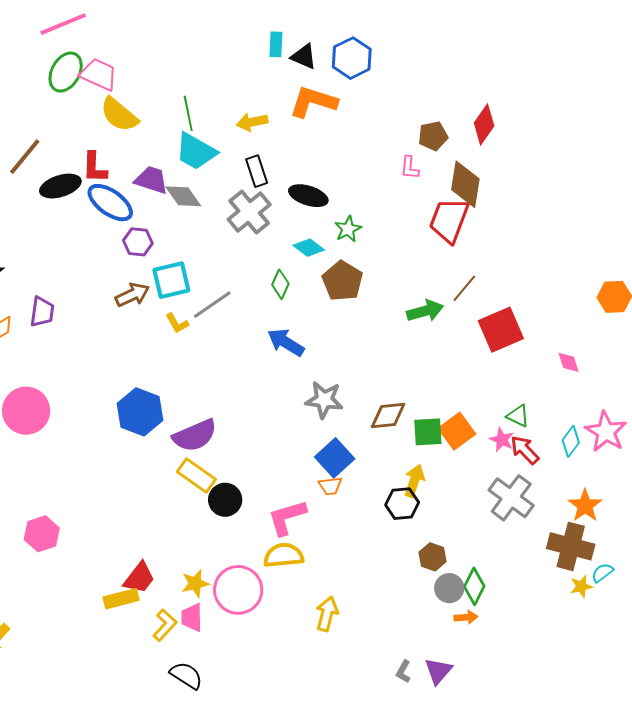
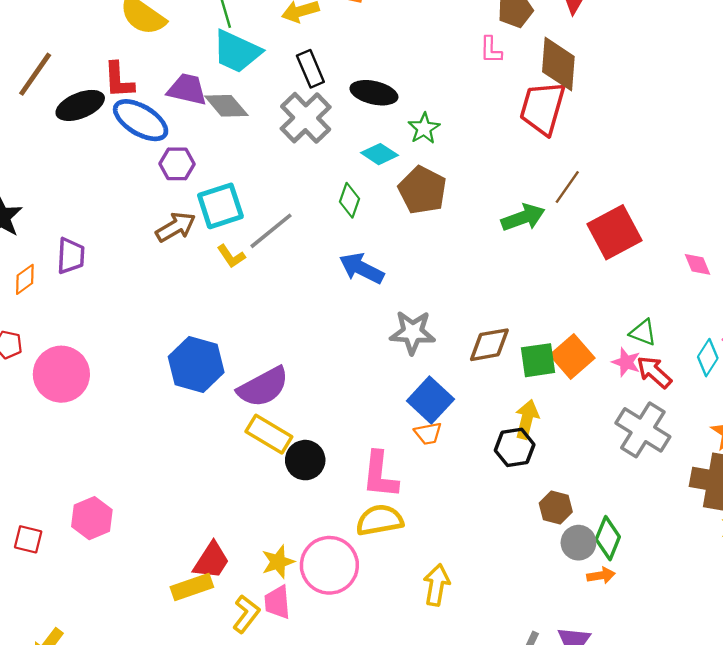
pink L-shape: (287, 517) -> (380, 475), turned -63

